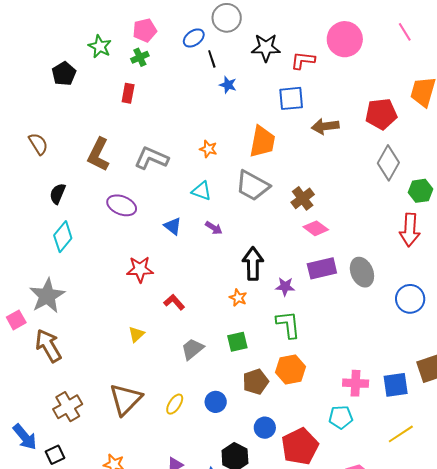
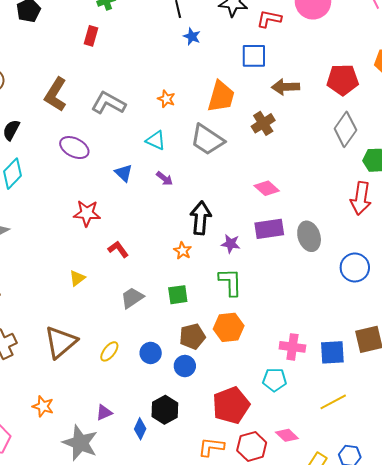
brown cross: (303, 198) -> (263, 123), moved
blue circle: (265, 428) -> (185, 366), moved

